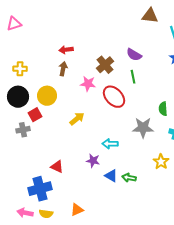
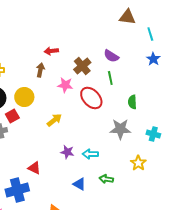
red arrow: (66, 50) -> (51, 51), moved
green semicircle: (163, 109) -> (132, 102), moved
cyan arrow: (110, 144) -> (90, 154), moved
purple star: (93, 161) -> (67, 152), moved
blue triangle: (111, 176) -> (79, 184), moved

